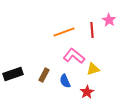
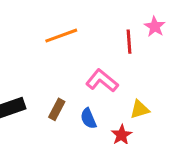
orange line: (64, 32) -> (61, 36), moved
yellow triangle: (93, 69) -> (140, 109), moved

